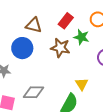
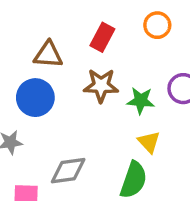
green star: (81, 37) -> (141, 101), moved

